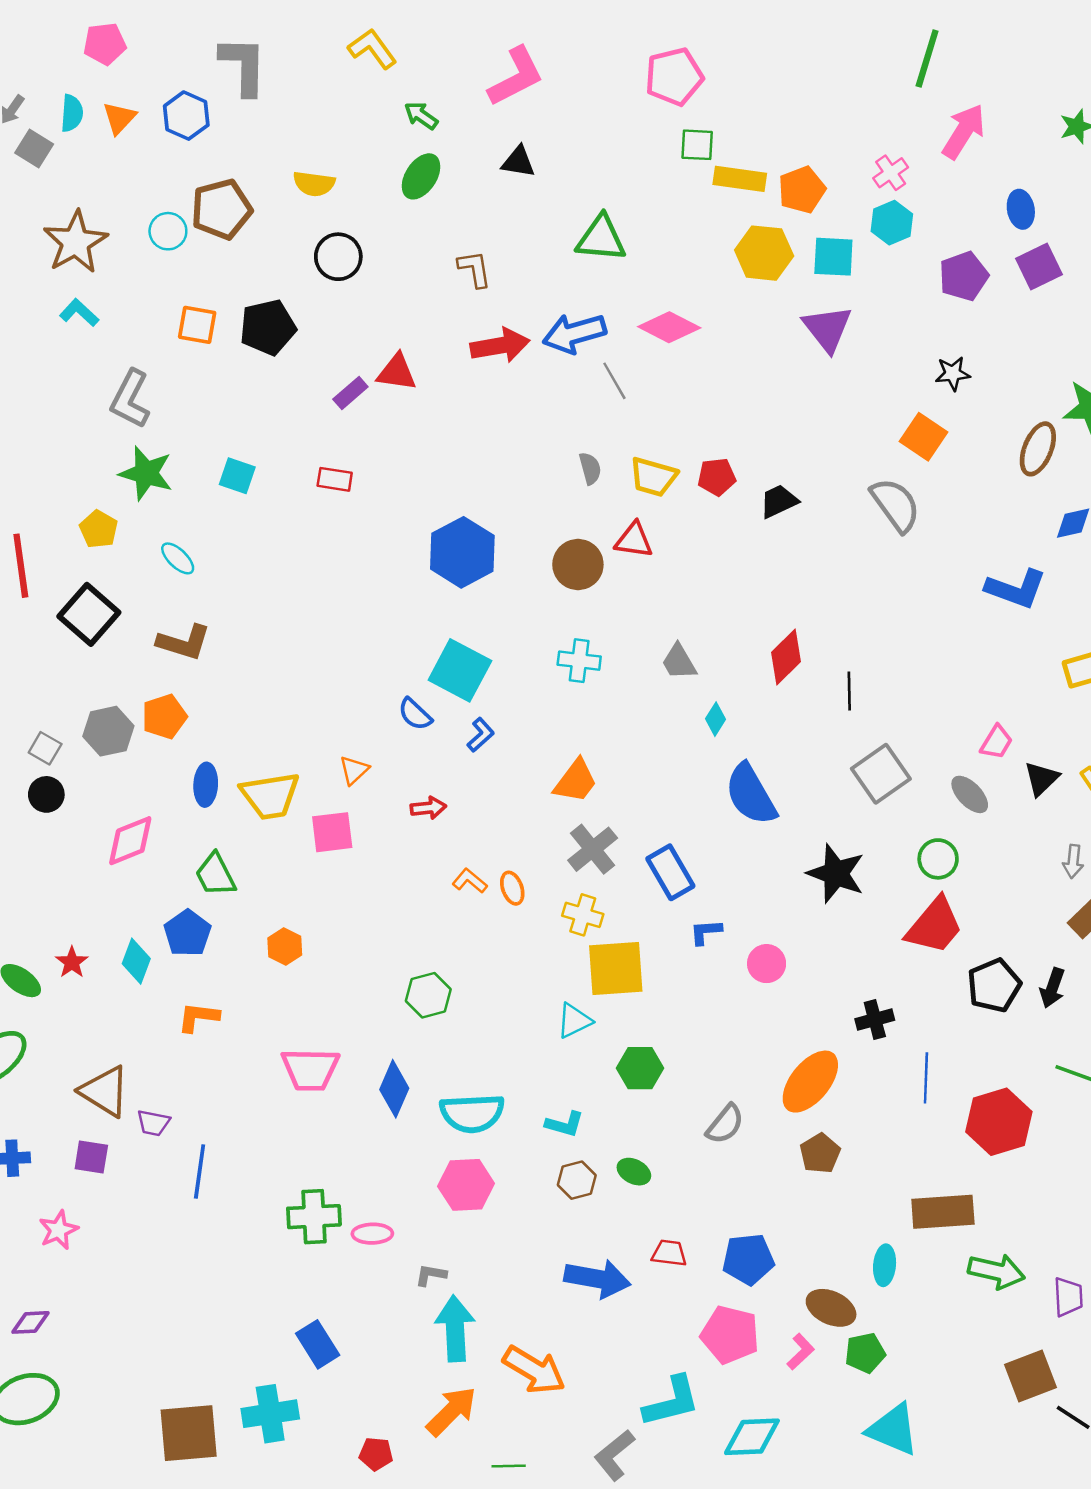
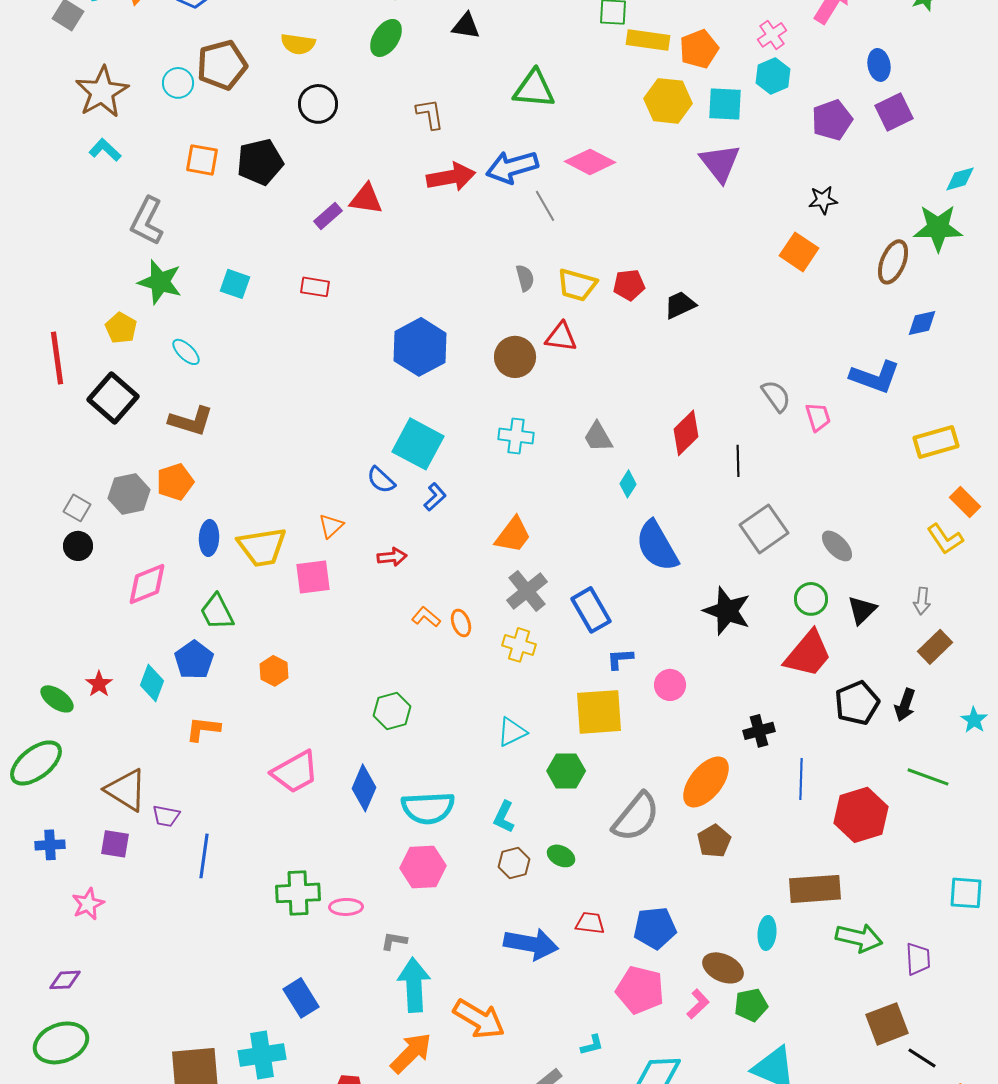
gray semicircle: (895, 505) -> (776, 396), moved, size x0.7
pink trapezoid: (996, 742) -> (818, 417), moved, turned -48
black triangle: (1041, 779) -> (862, 610), moved
yellow square: (616, 968) -> (599, 712), moved
pink trapezoid: (310, 1069) -> (295, 772), turned -30
cyan L-shape: (565, 1124) -> (504, 817), turned 100
gray semicircle: (725, 1124) -> (636, 817), size x1.5
cyan L-shape: (672, 1402) -> (592, 1045), size x0.5

